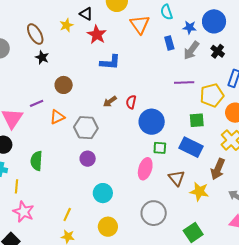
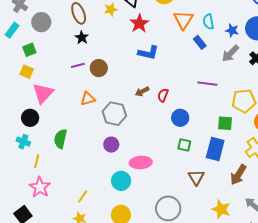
cyan semicircle: (167, 12) -> (208, 22), moved
blue rectangle: (169, 43) -> (200, 42), moved, turned -32
purple line: (184, 82) -> (207, 84), moved
purple line: (37, 103) -> (78, 65), moved
blue circle: (152, 122) -> (180, 118), size x0.7
blue rectangle: (191, 147) -> (215, 149), turned 70
pink ellipse: (145, 169) -> (141, 163), moved, turned 60
yellow star: (199, 191) -> (221, 209), moved

